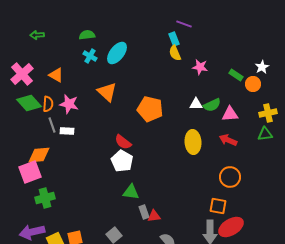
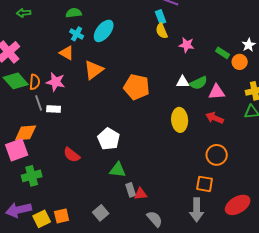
orange triangle: (56, 75) -> (67, 53), moved
orange triangle: (107, 92) -> (94, 70), turned 40
red semicircle: (123, 142) -> (72, 155), moved
red ellipse: (231, 227) -> (238, 205), moved

